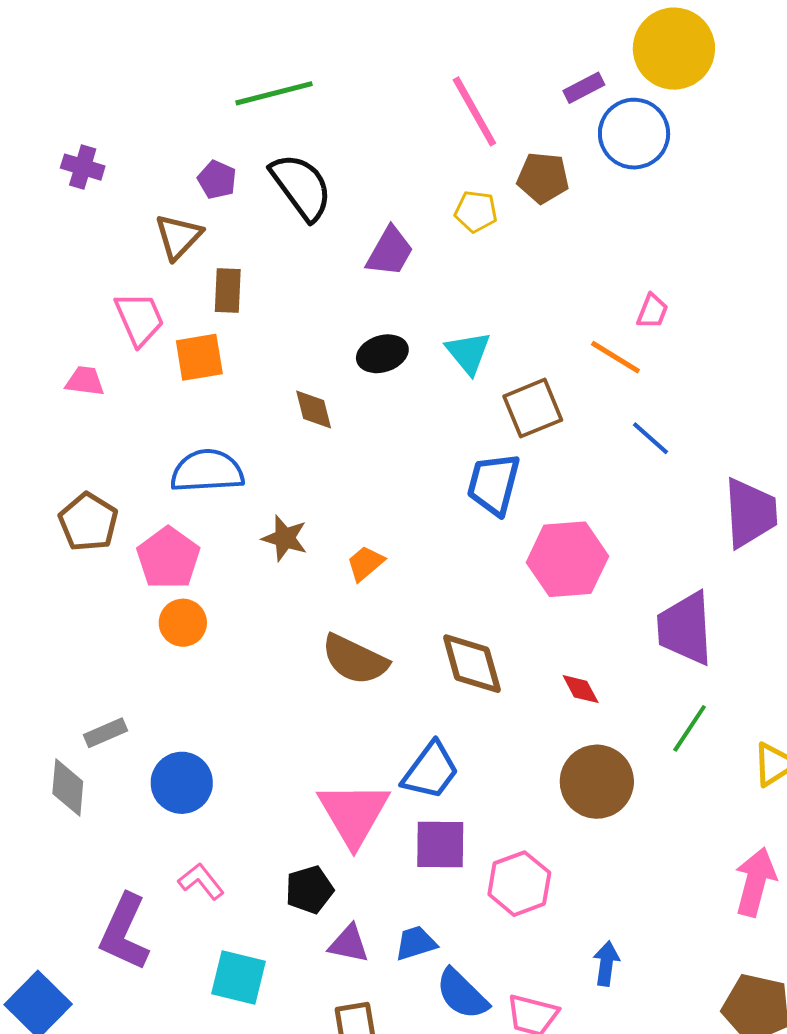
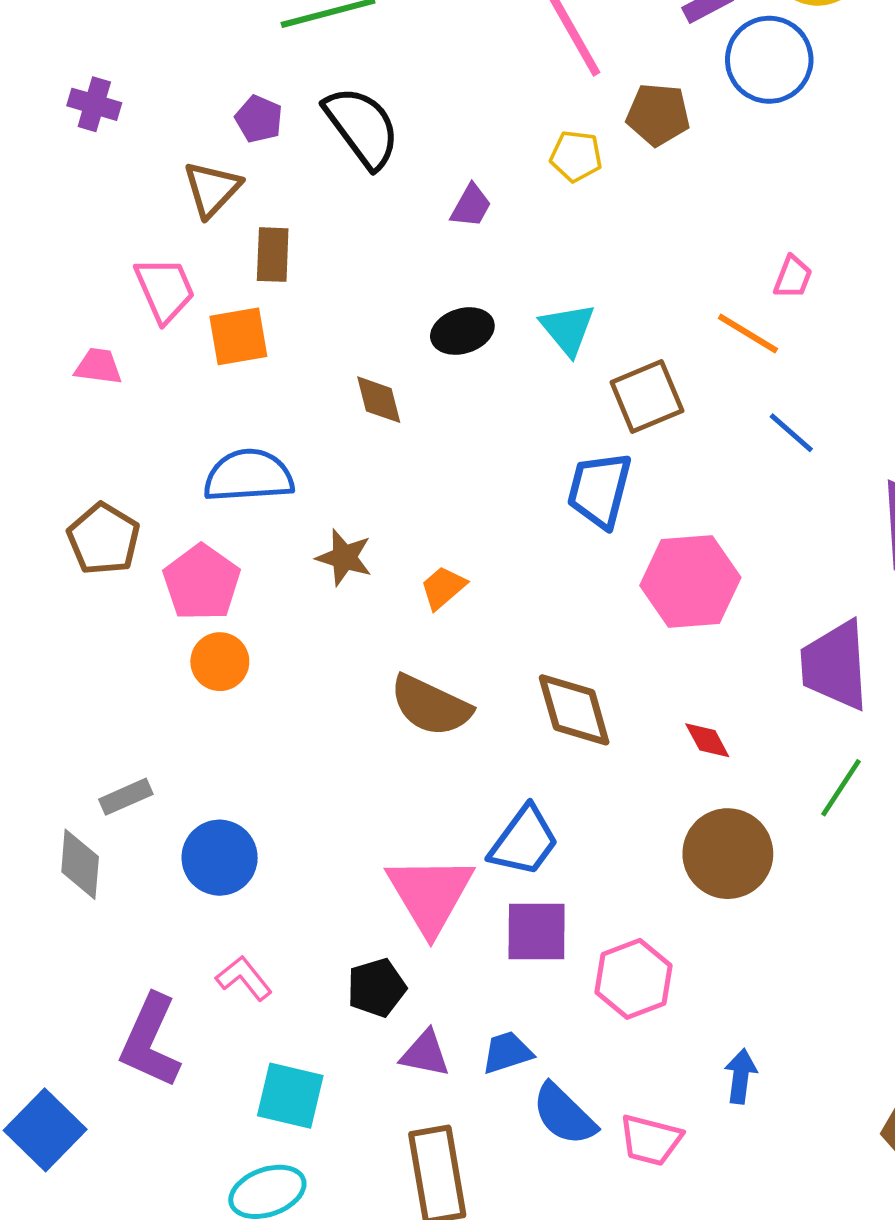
purple trapezoid: (390, 252) -> (471, 206), size x0.7

